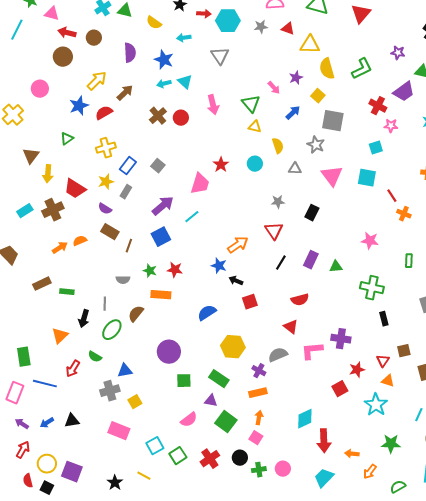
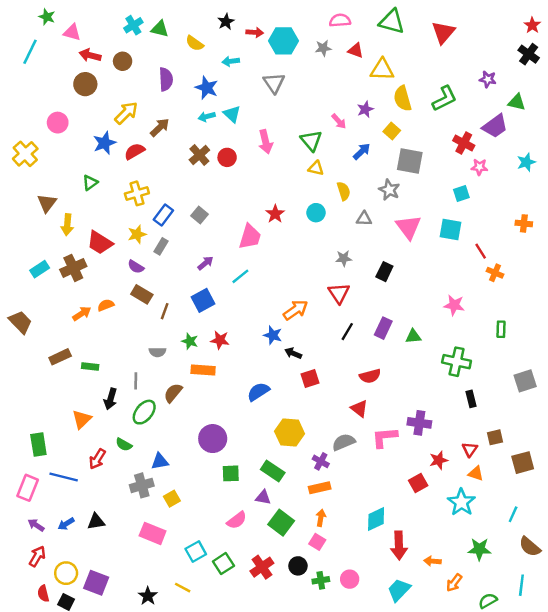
purple arrow: (163, 206) -> (205, 263), size x0.6

